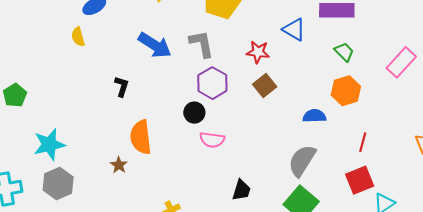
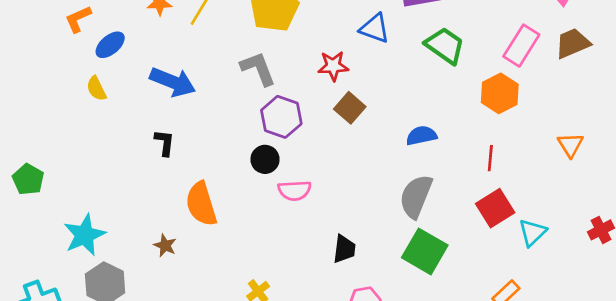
blue arrow: (155, 45) -> (173, 82), moved
green trapezoid: (344, 52) -> (445, 46), size x1.5
orange hexagon: (346, 91) -> (500, 93), moved
brown star: (119, 165) -> (165, 245), moved

